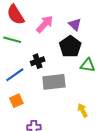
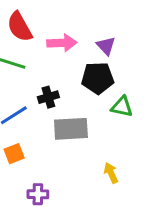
pink arrow: (45, 24) -> (62, 43), turned 42
black pentagon: (70, 47) -> (98, 78), turned 30

